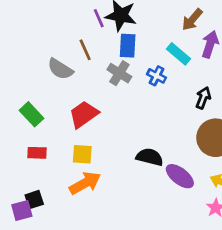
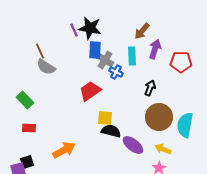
brown line: (85, 50) -> (40, 51), moved
cyan rectangle: (178, 54) -> (132, 56), turned 48
gray cross: (119, 73) -> (105, 60), moved
red trapezoid: (84, 114) -> (90, 91), moved
yellow square: (82, 154) -> (105, 118), moved

